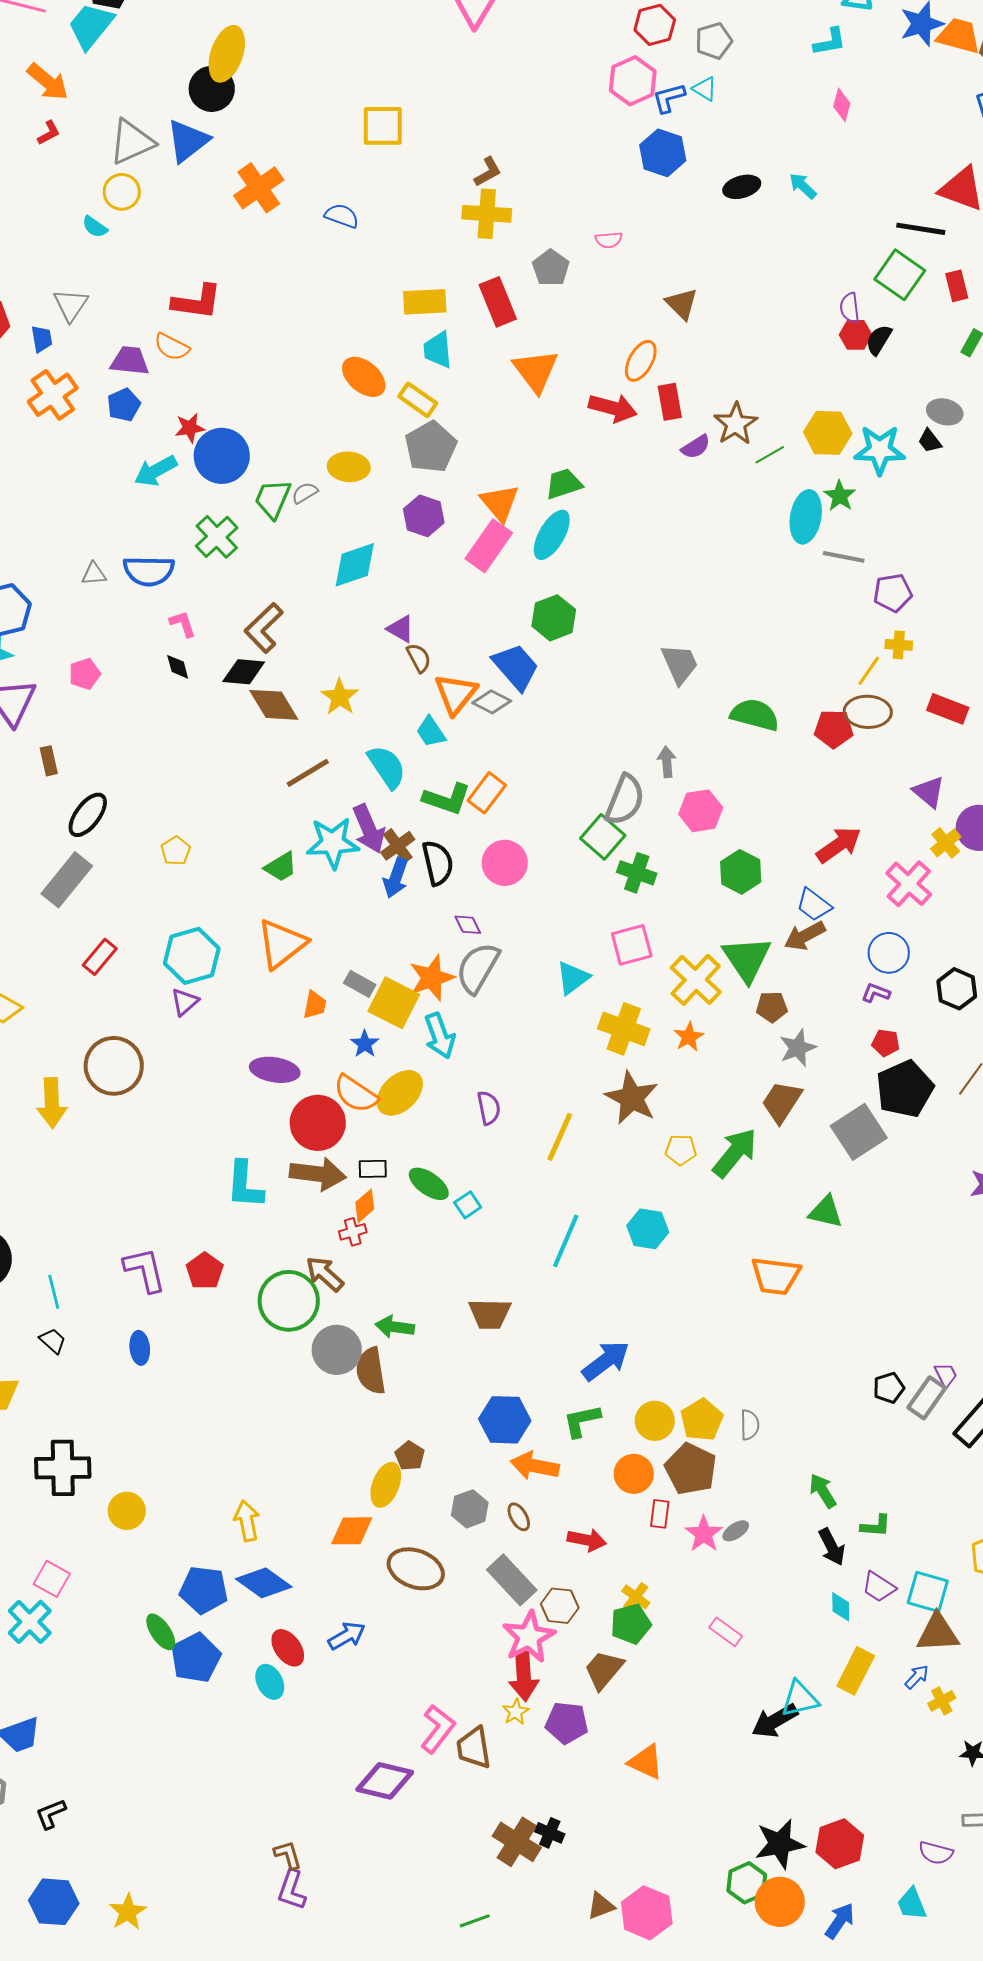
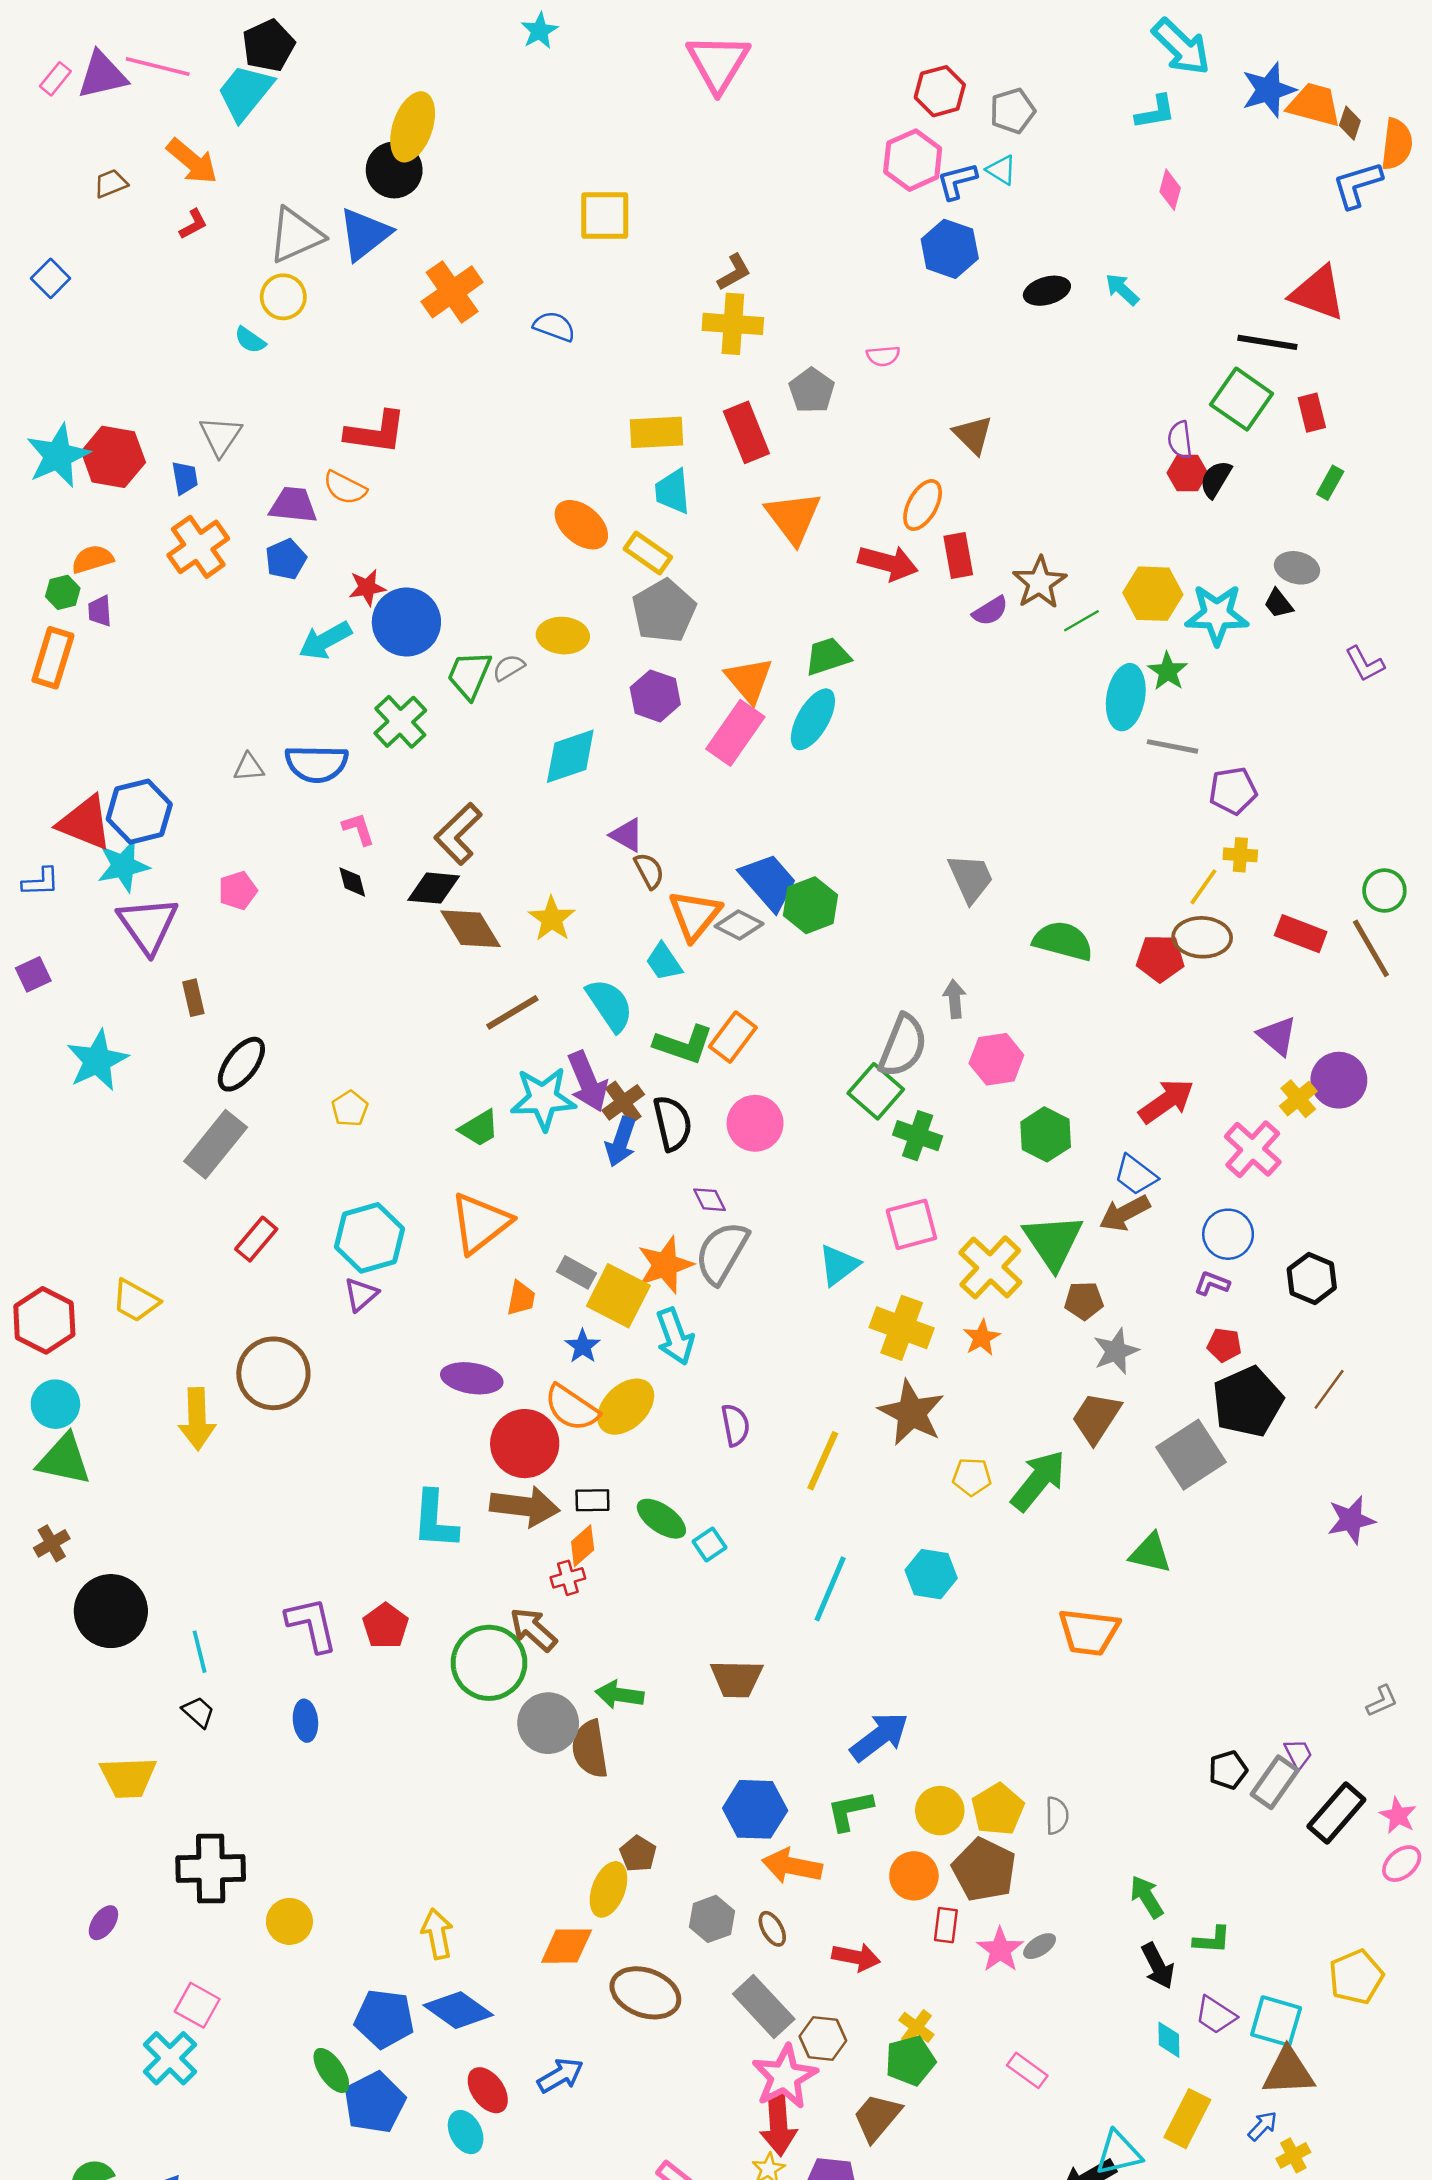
green hexagon: (554, 618) -> (810, 905), moved

